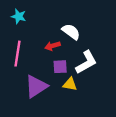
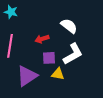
white semicircle: (71, 32) -> (69, 26), moved

